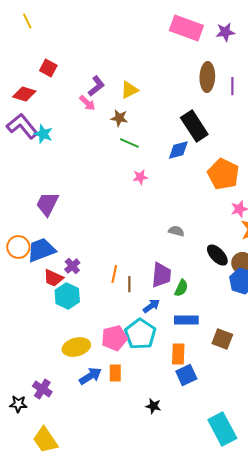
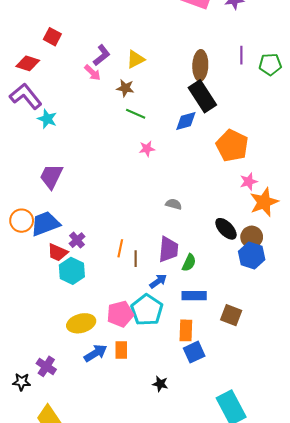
brown ellipse: (207, 77) -> (200, 65), moved
cyan star: (43, 134) -> (47, 119), moved
gray semicircle: (176, 231) -> (174, 204), moved

